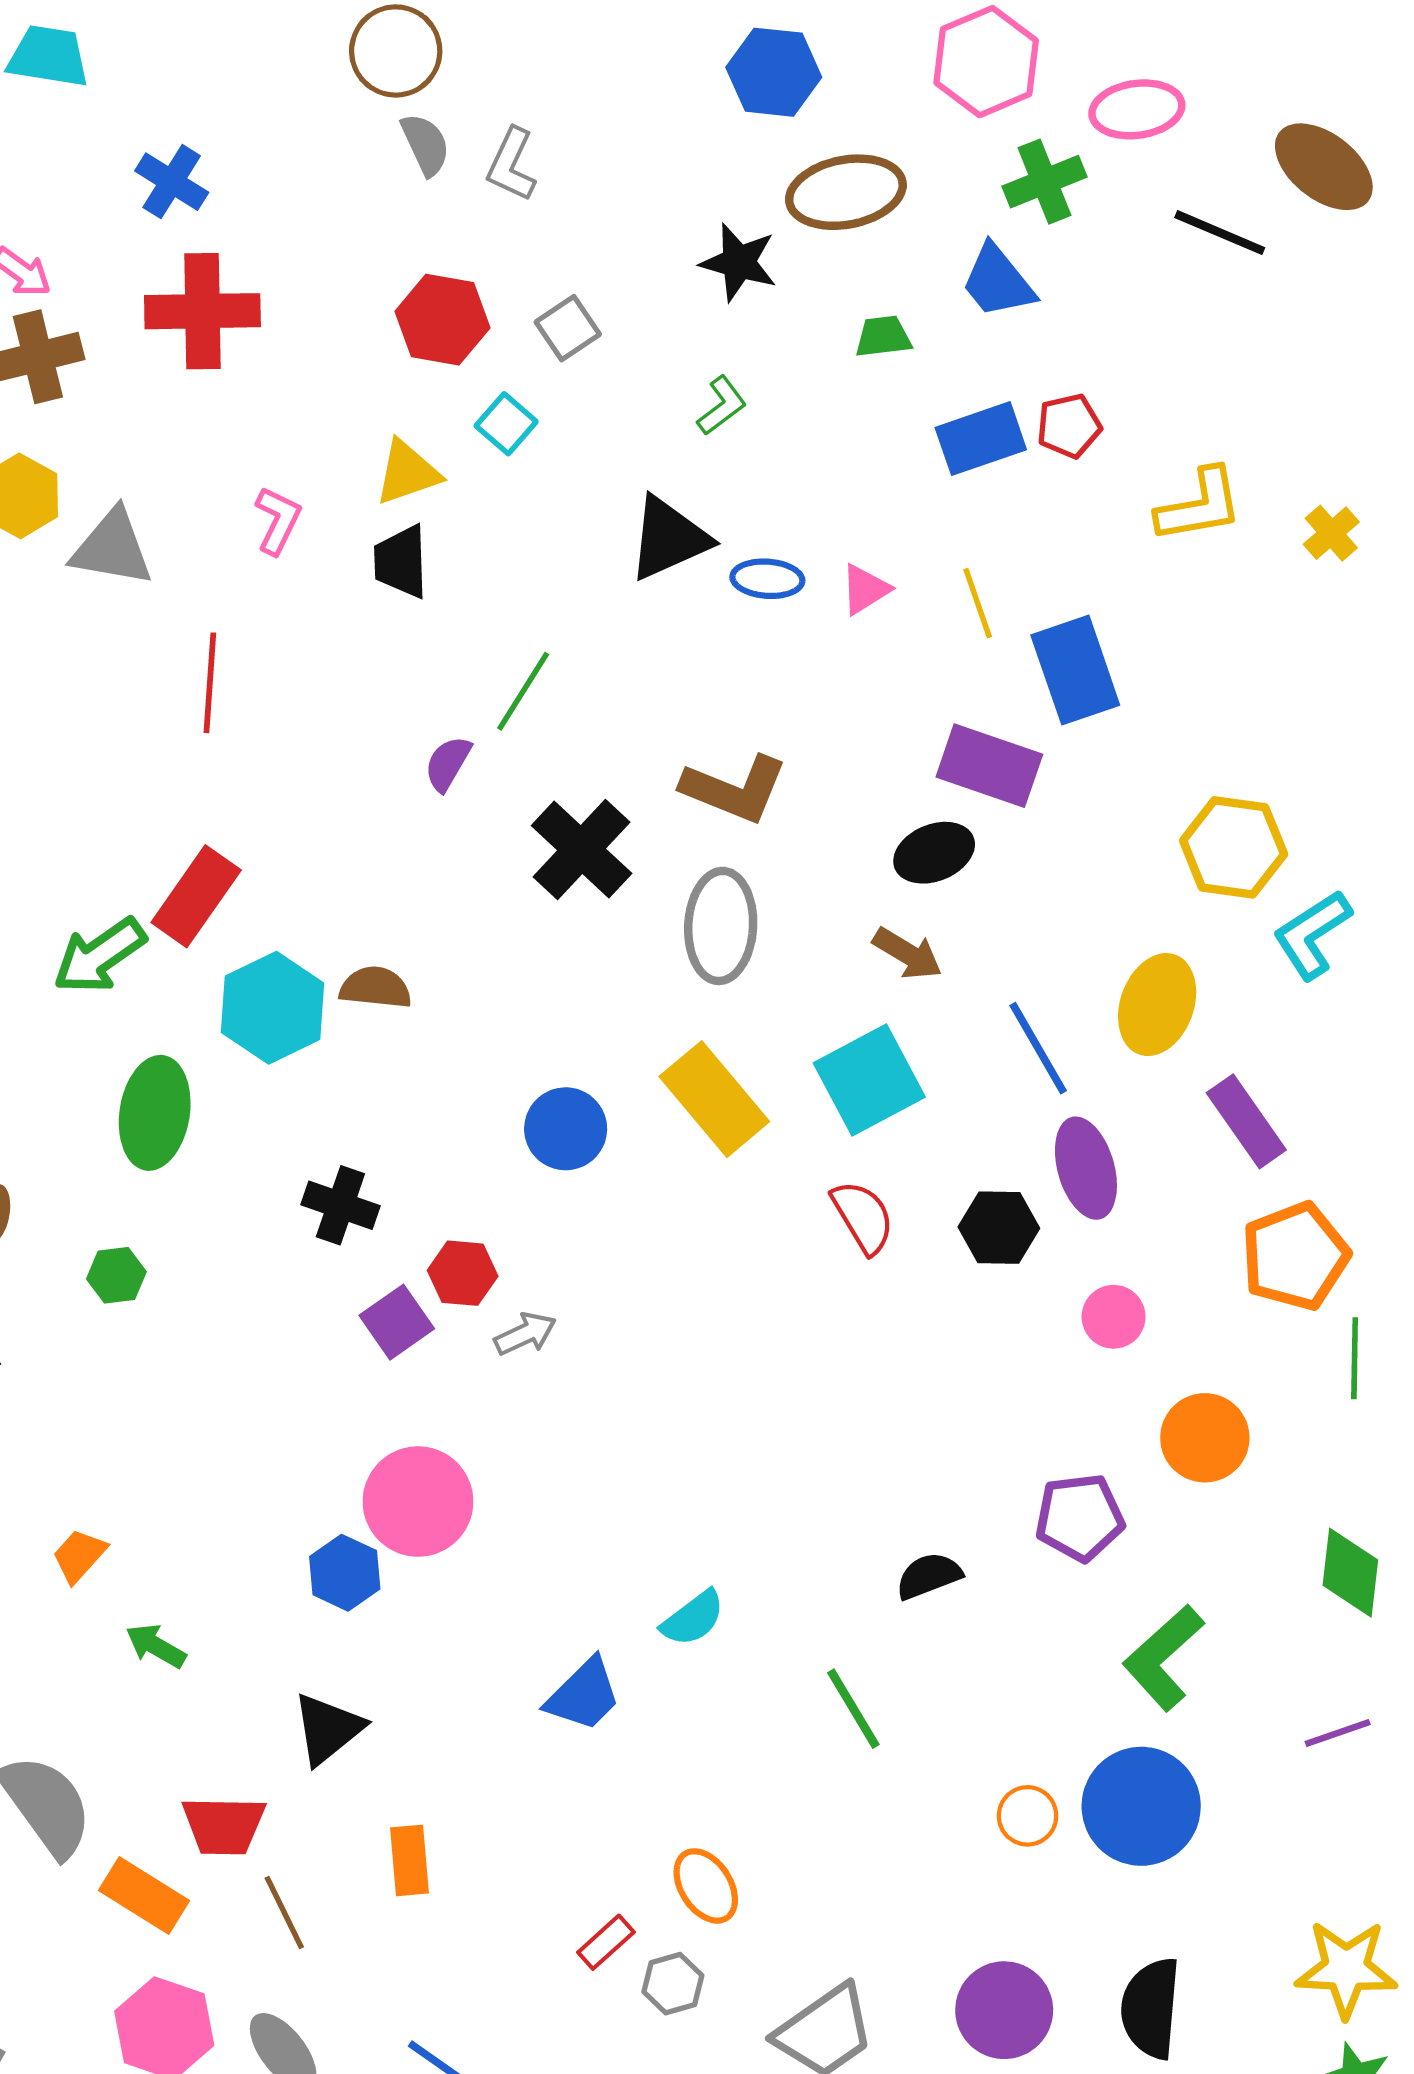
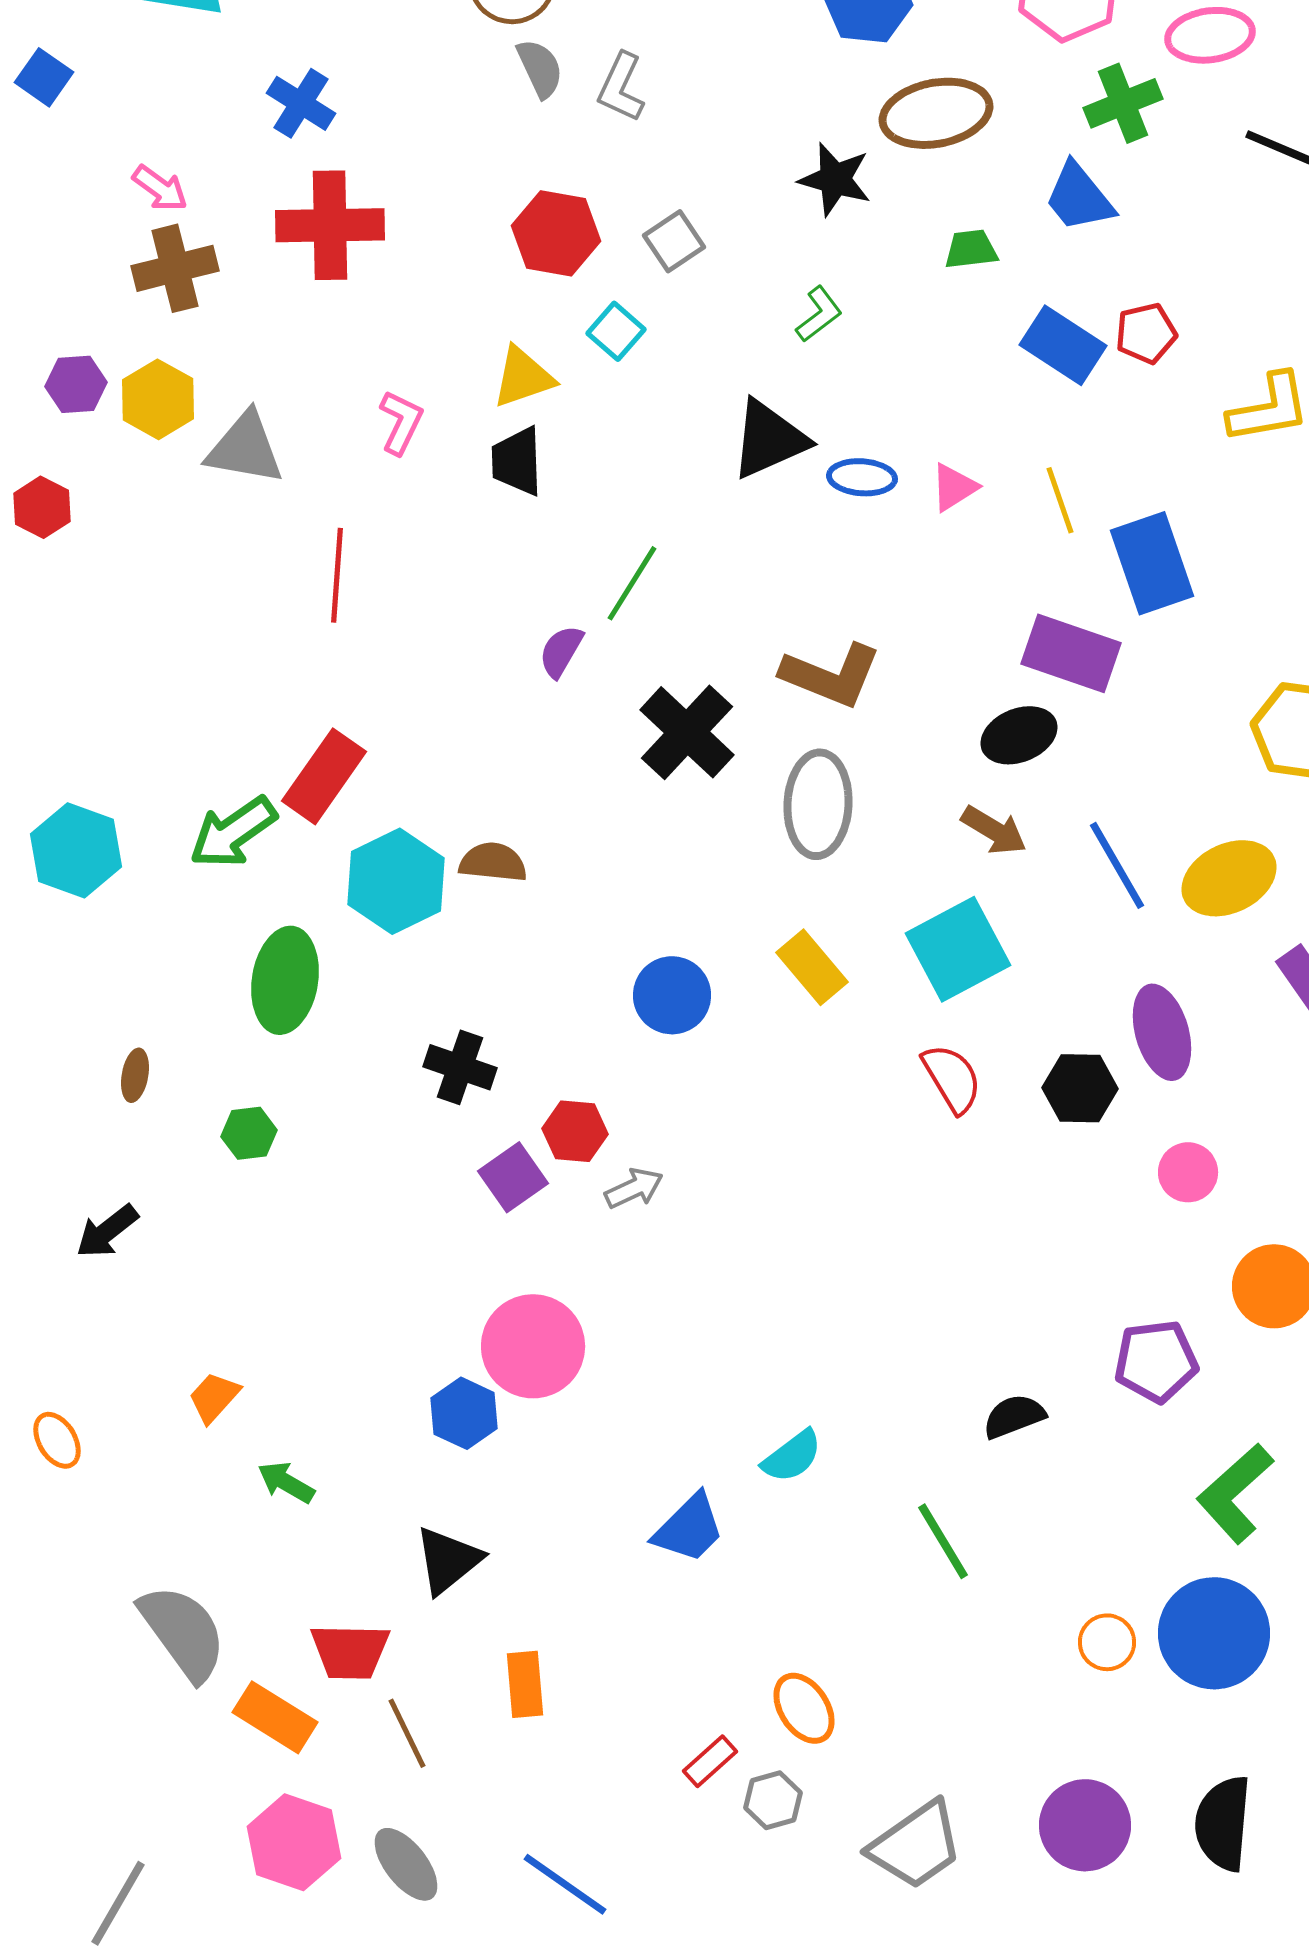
blue rectangle: (981, 439) -> (1063, 345), turned 52
yellow ellipse: (1157, 1005) -> (1229, 878), turned 44
blue line: (1038, 1048) -> (1117, 865), moved
yellow rectangle: (714, 1099) -> (812, 967), size x0.7

